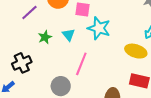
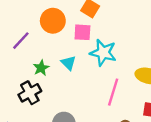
black cross: (22, 63) -> (30, 93), moved
pink line: (81, 64) -> (113, 92), moved

